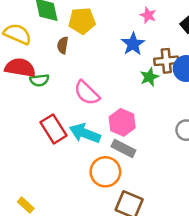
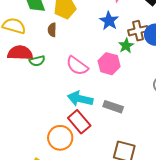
pink hexagon: (122, 122) -> (109, 64), moved
red rectangle: (54, 129) -> (79, 122), moved
orange circle: (105, 172) -> (60, 138), moved

